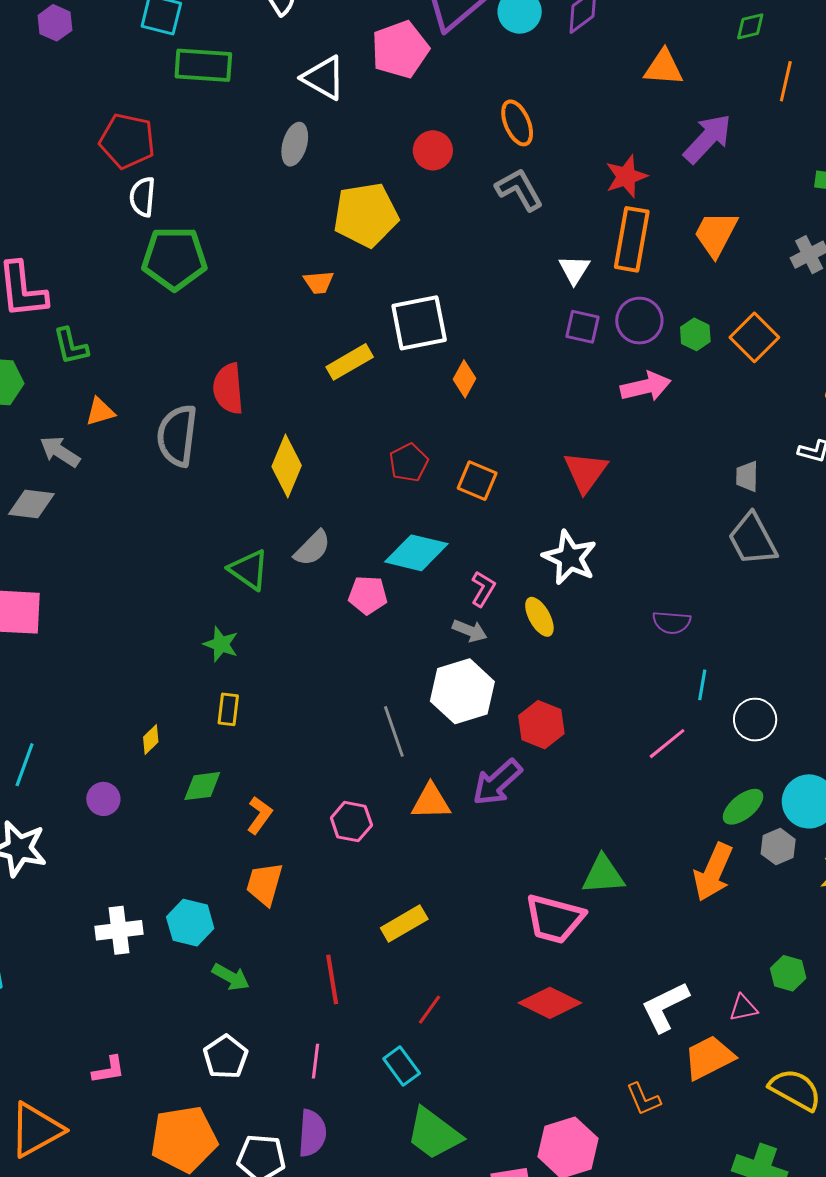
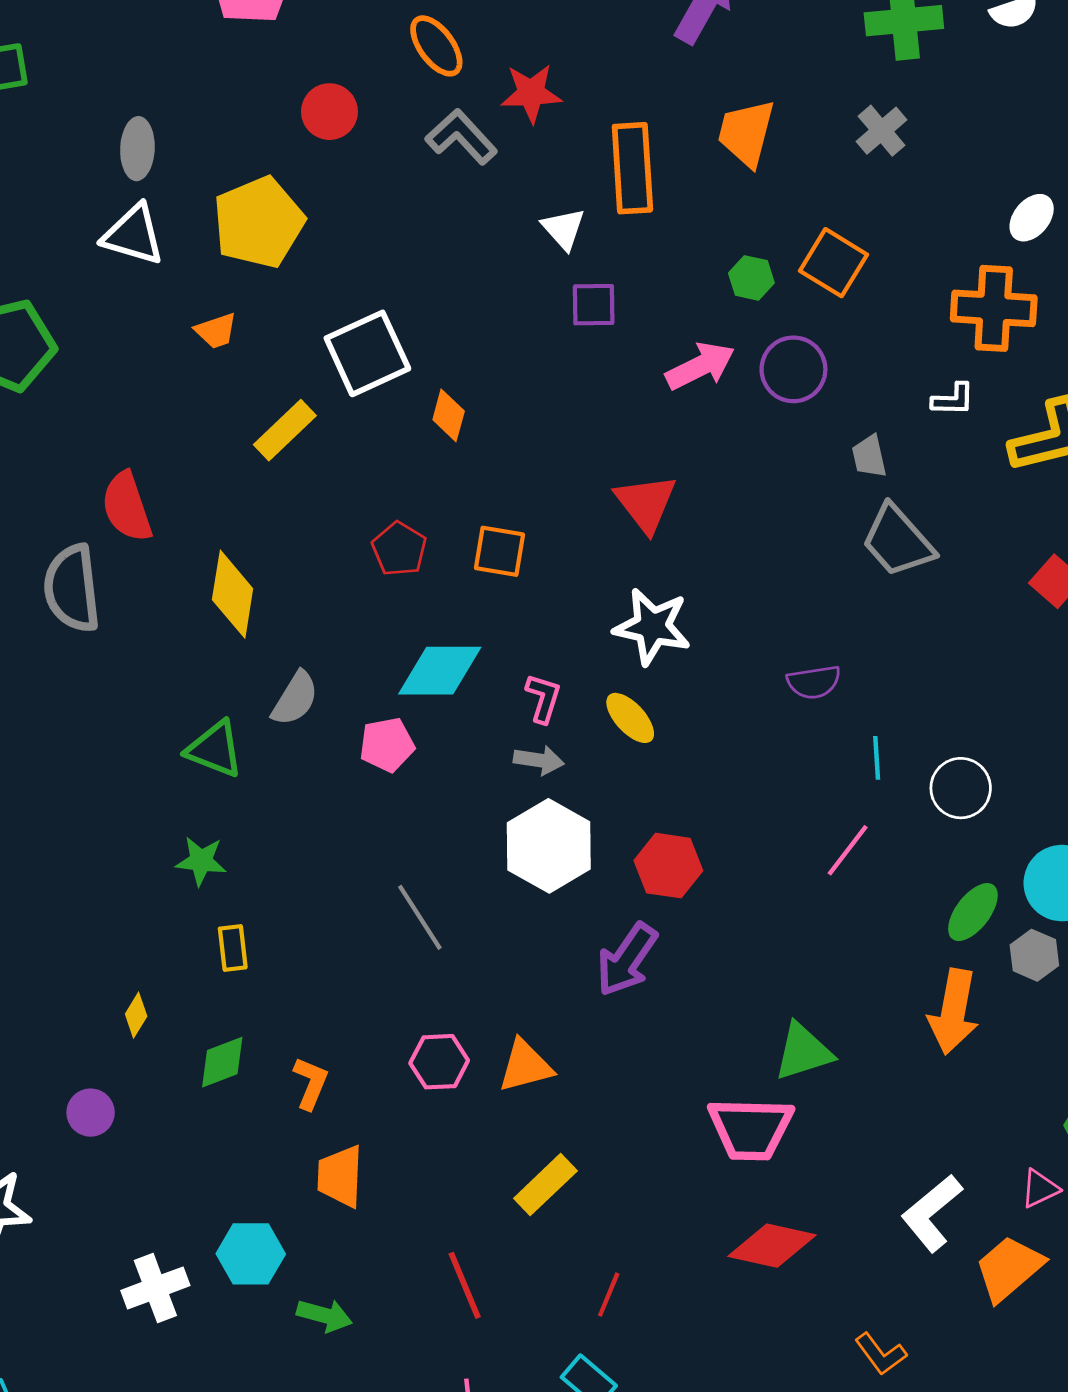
white triangle: (324, 78) -> (133, 235), moved
red star: (626, 176) -> (531, 93), moved, turned 30
purple circle: (639, 321) -> (793, 369), moved
gray line: (394, 731) -> (420, 917), moved
orange triangle: (431, 802) -> (525, 1066), moved
orange L-shape: (643, 1099) -> (881, 1354), moved

